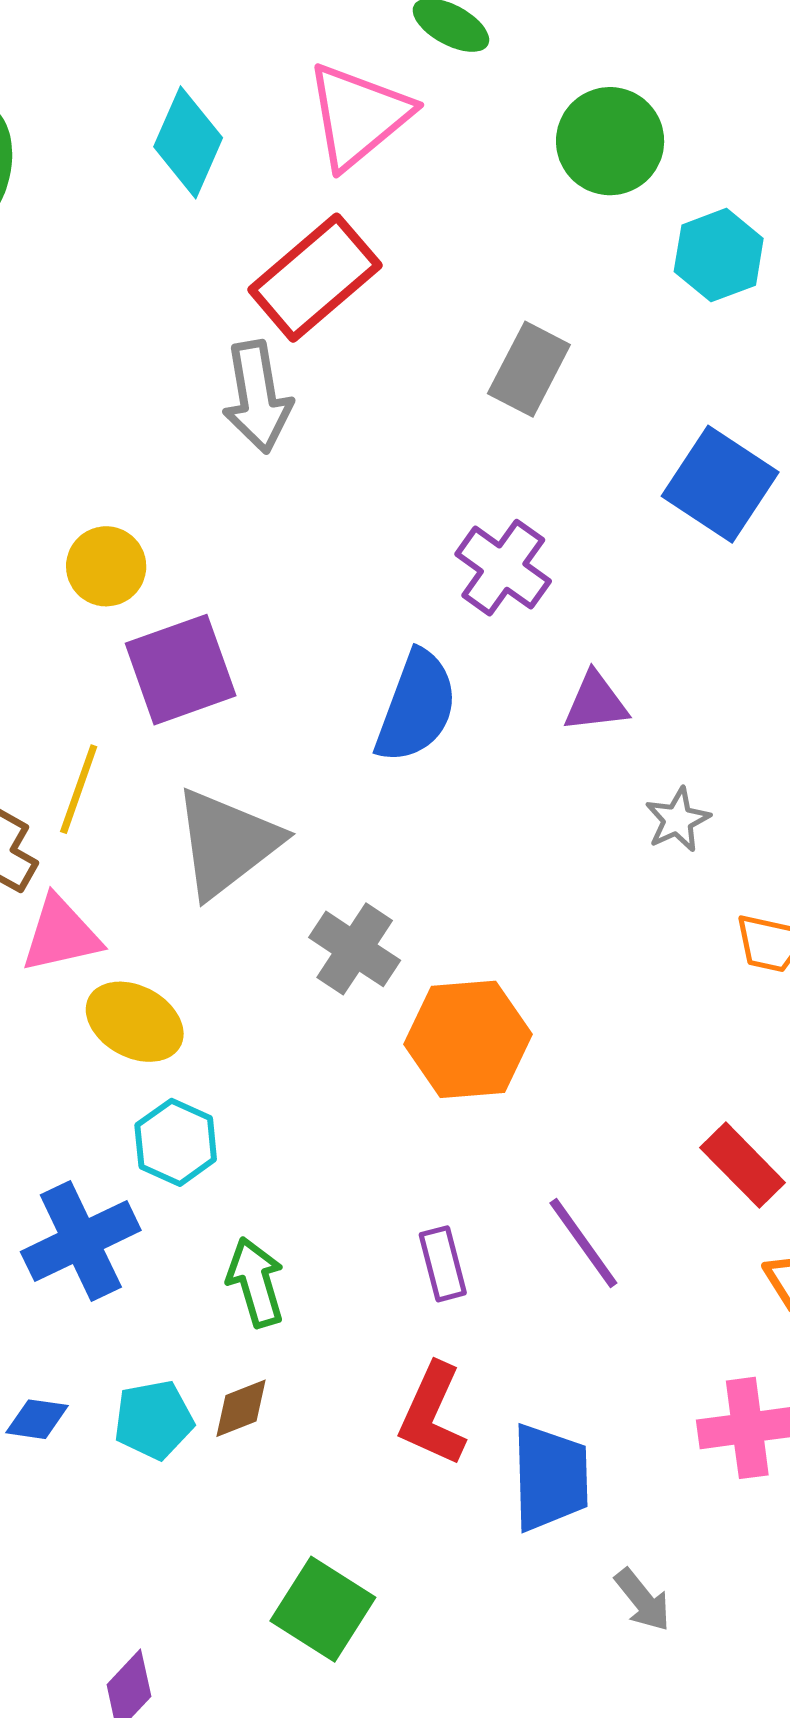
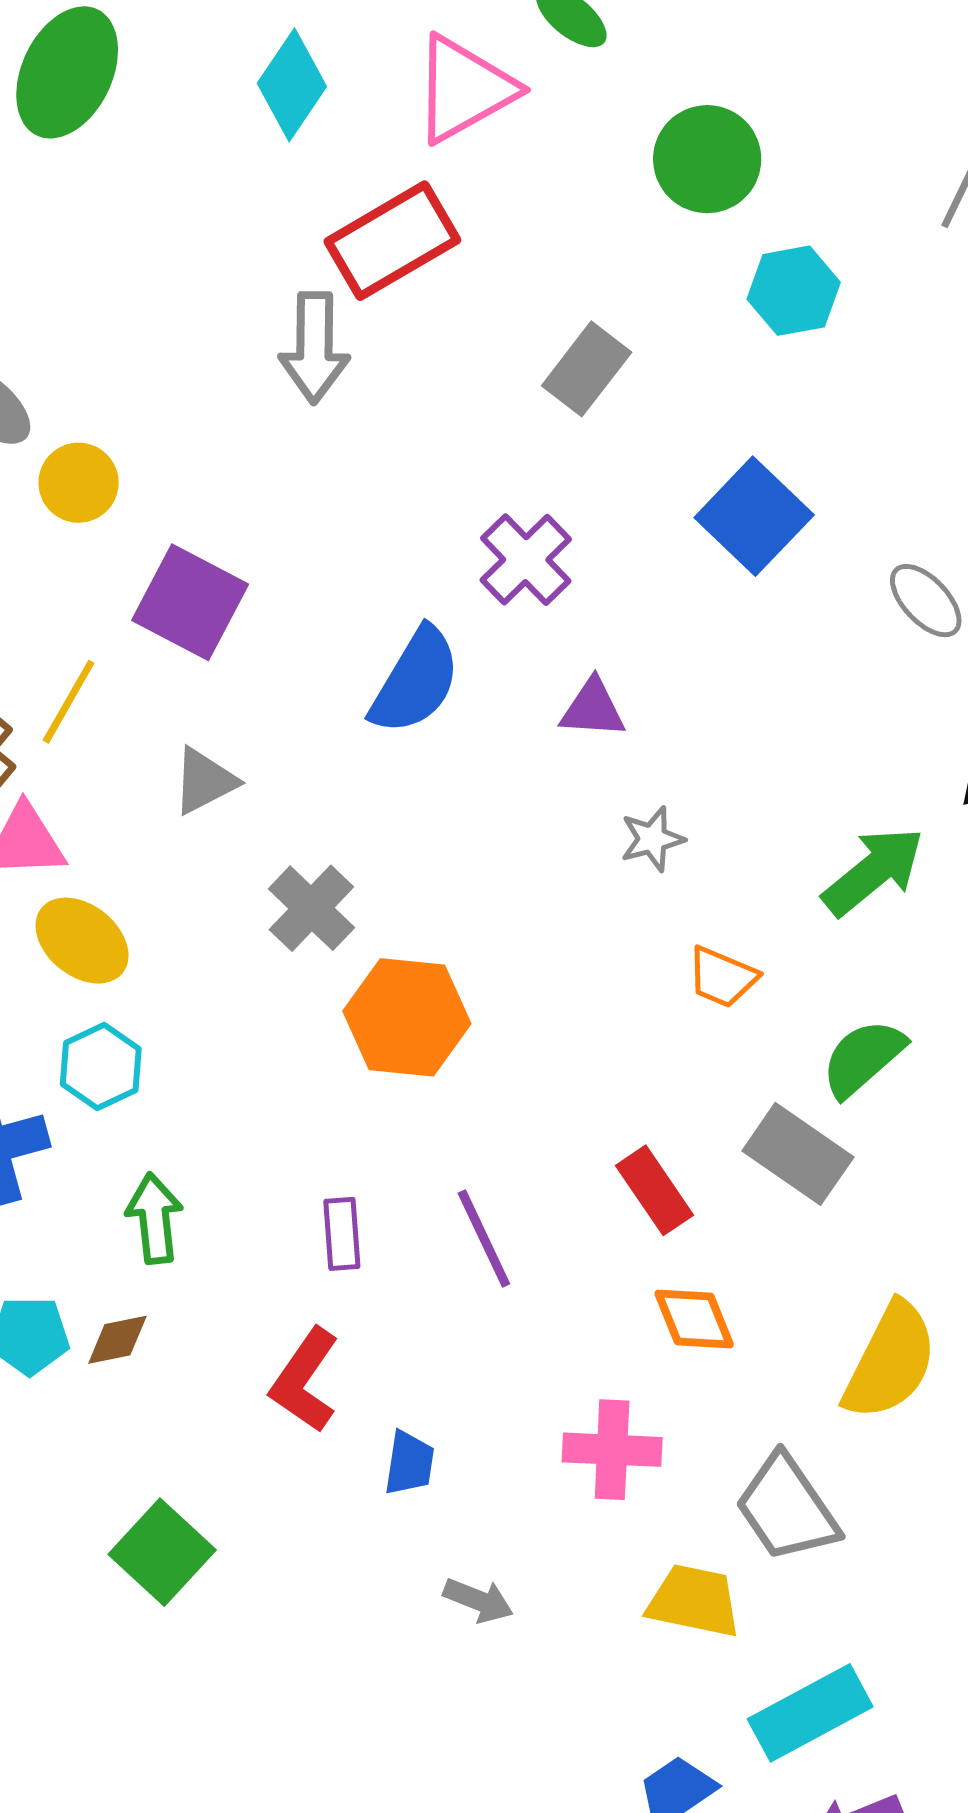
yellow circle: (106, 566) -> (79, 483), moved
purple square: (181, 670) -> (190, 602), turned 37
gray triangle: (227, 843) -> (205, 781), size x0.6
blue trapezoid: (550, 1477) -> (409, 1463), size x0.6
gray arrow: (643, 1600) -> (478, 1600), turned -40

